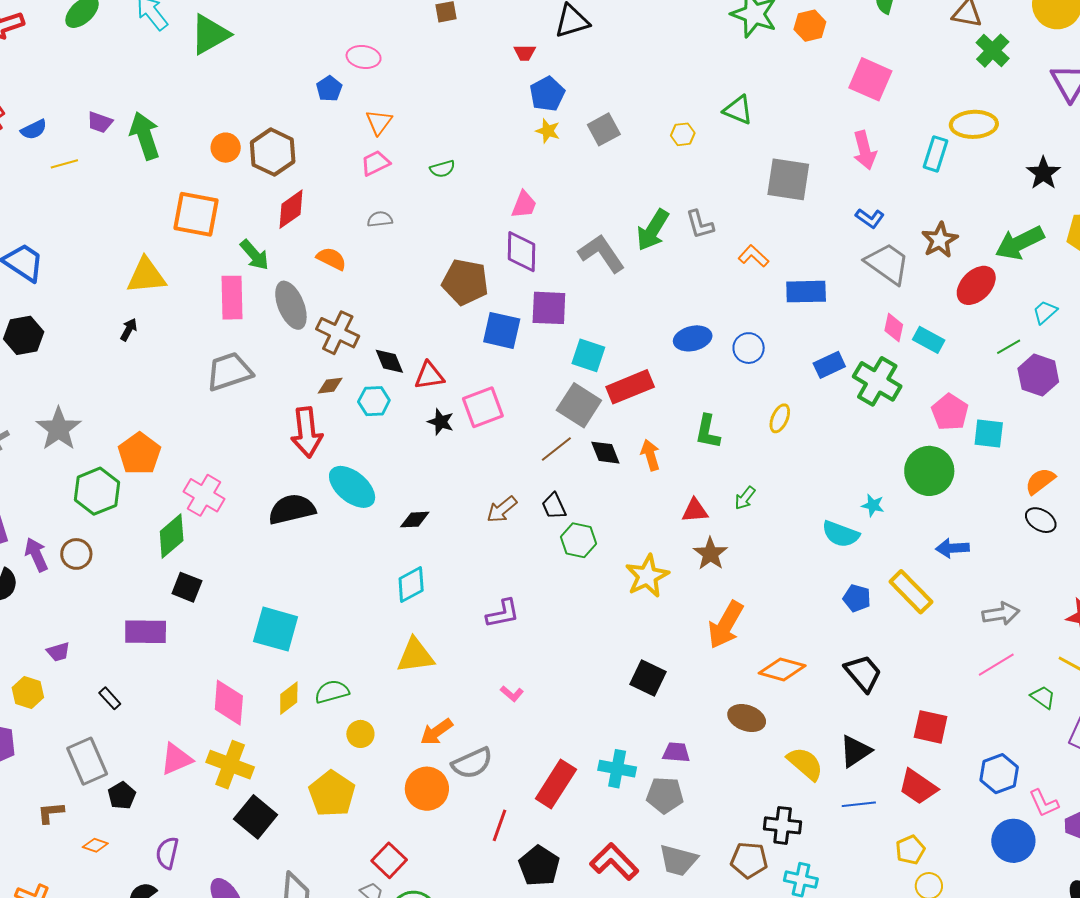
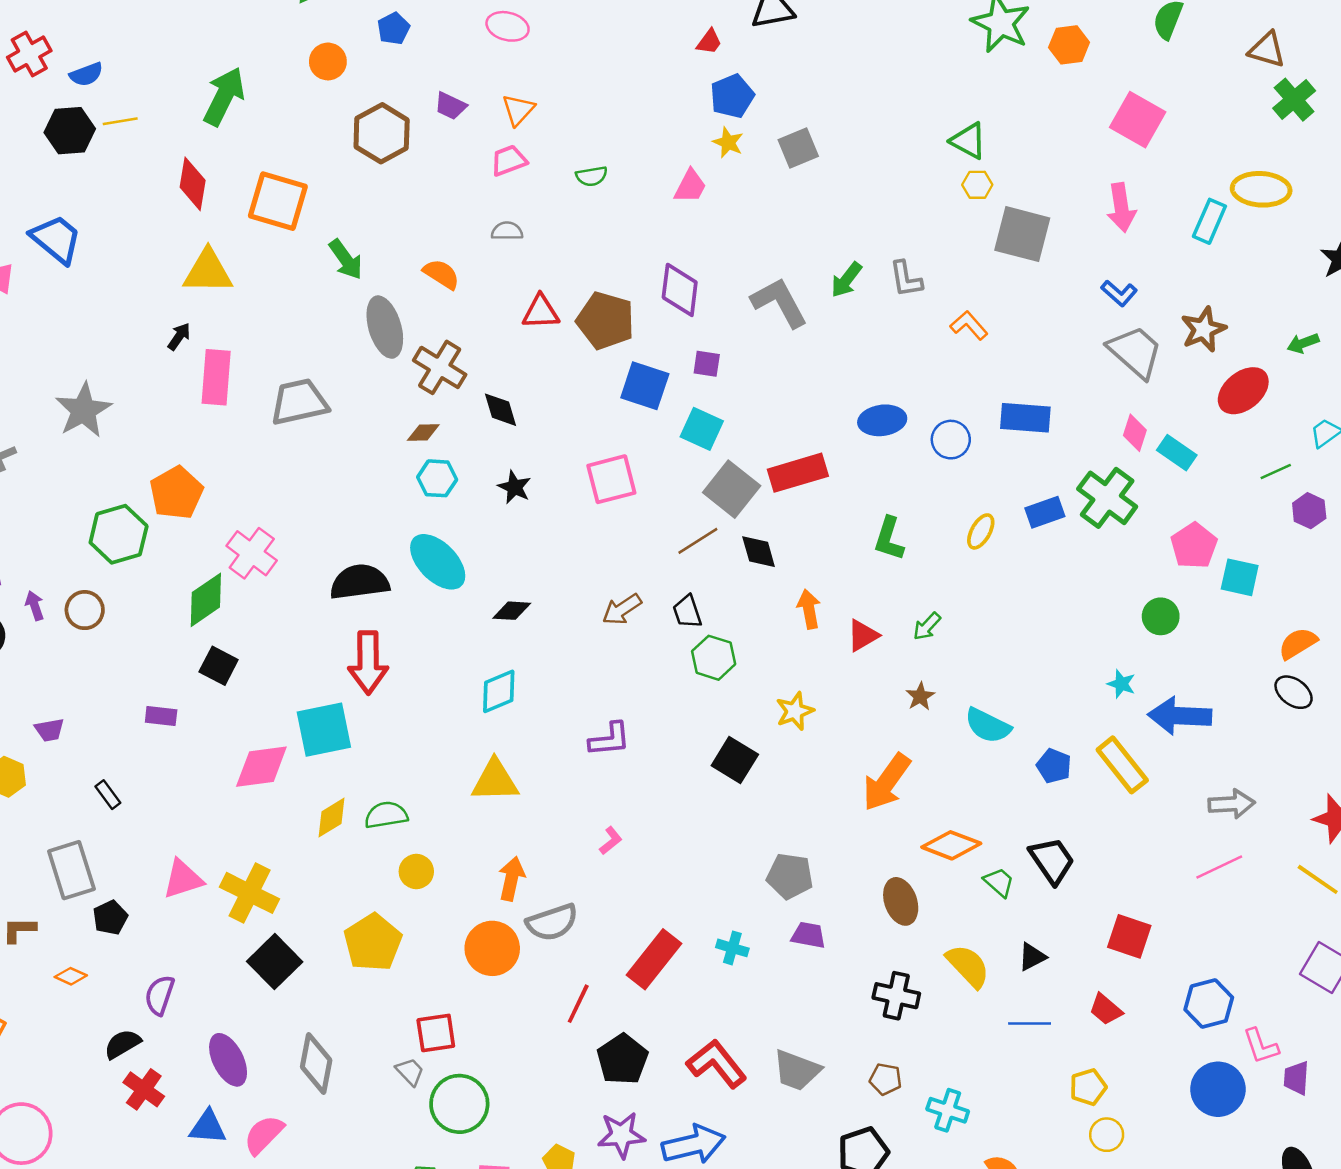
red trapezoid: (525, 53) -> (709, 42), turned -60
blue pentagon: (329, 89) -> (394, 29), moved
purple trapezoid: (100, 122) -> (450, 106), moved
yellow hexagon: (683, 134) -> (977, 185), moved
green arrow: (145, 136) -> (224, 96), turned 39
orange circle: (226, 148) -> (328, 61), moved
pink trapezoid: (524, 205) -> (690, 186), moved
red diamond: (291, 209) -> (193, 184), moved, turned -51
green arrow: (653, 230) -> (846, 280), size x0.7
green arrow: (1020, 243) -> (1303, 343), size x0.5
blue rectangle: (806, 292) -> (1025, 418), moved
pink rectangle: (232, 298) -> (216, 377), moved
purple square: (549, 308) -> (707, 364), size x0.6
black hexagon: (24, 335) -> (70, 131), moved
cyan square: (588, 355) -> (702, 429), moved
blue rectangle: (829, 365) -> (1045, 512), moved
purple hexagon: (1038, 375) -> (1309, 511), size x0.7
red triangle: (429, 376) -> (541, 312), moved
cyan hexagon: (374, 401) -> (437, 478), moved
black star: (441, 422) -> (514, 487), moved
gray star: (59, 429) -> (83, 410), moved
red arrow: (307, 432) -> (368, 663), moved
orange arrow: (650, 455) -> (809, 609), moved
green circle: (929, 471) -> (1161, 616), size x0.6
cyan star: (873, 505) -> (1121, 684), moved
red triangle: (695, 510) -> (863, 636), turned -32
cyan semicircle: (841, 534) -> (988, 726), moved
blue arrow: (952, 548) -> (1180, 716), size x1.5
brown star: (710, 554) -> (920, 696), moved, size x0.7
purple arrow: (36, 555) -> (35, 606), size x0.7
yellow star: (647, 576) -> (795, 711), size x0.7
cyan square: (276, 629) -> (324, 730), turned -33
purple rectangle: (146, 632) -> (161, 716), size x0.6
black square: (648, 678) -> (735, 760), moved
pink L-shape: (512, 694) -> (611, 841), turned -85
green trapezoid: (1043, 697) -> (999, 882), moved
pink diamond: (229, 703) -> (261, 767), moved, turned 72
brown ellipse: (747, 718) -> (901, 901), turned 45
orange arrow: (436, 732) -> (512, 879), turned 132
black triangle: (855, 751) -> (1032, 957), size x0.7
cyan cross: (617, 769) -> (732, 948), size x0.7
red trapezoid: (918, 787) -> (1106, 1009), size x0.7
gray pentagon: (665, 795) -> (790, 876), moved
black cross: (783, 825) -> (896, 996), moved
red square: (389, 860) -> (436, 1033), turned 32
brown pentagon: (749, 860) -> (886, 1079), size x0.7

